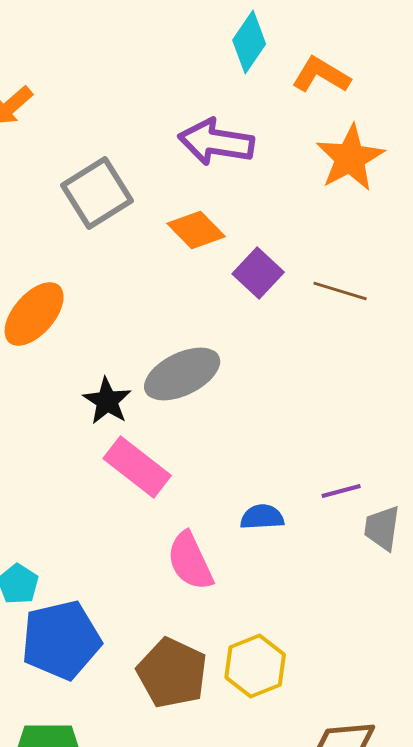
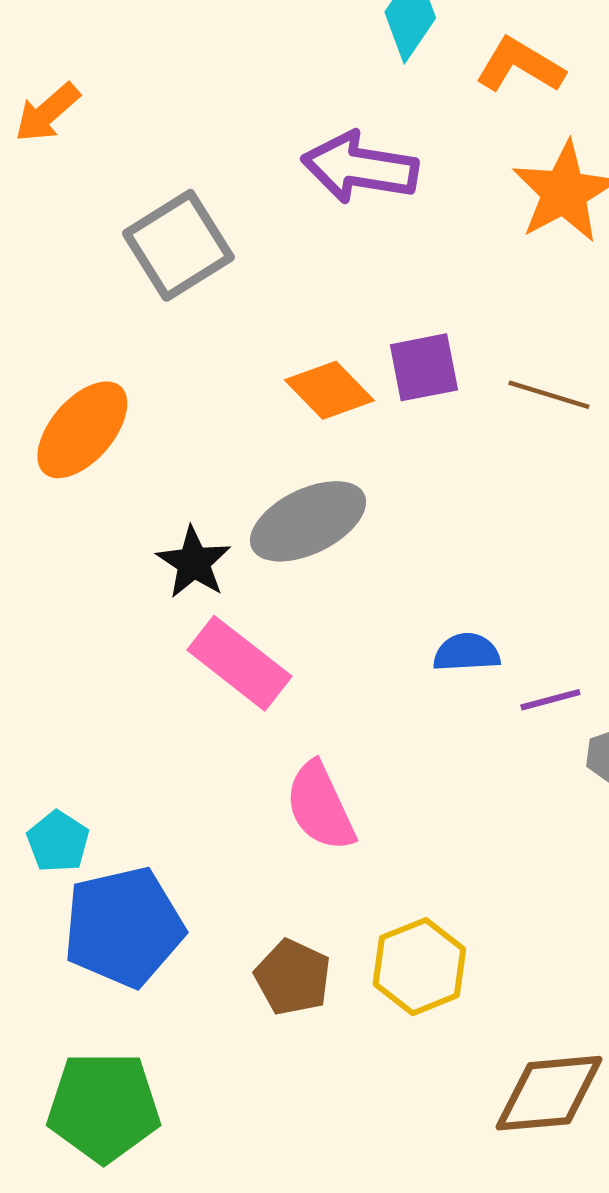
orange diamond: (196, 230) -> (329, 390), moved
purple square: (258, 273) -> (424, 367), turned 36
blue semicircle: (262, 517) -> (467, 652), moved
brown pentagon: (172, 673) -> (293, 977), size x0.7

